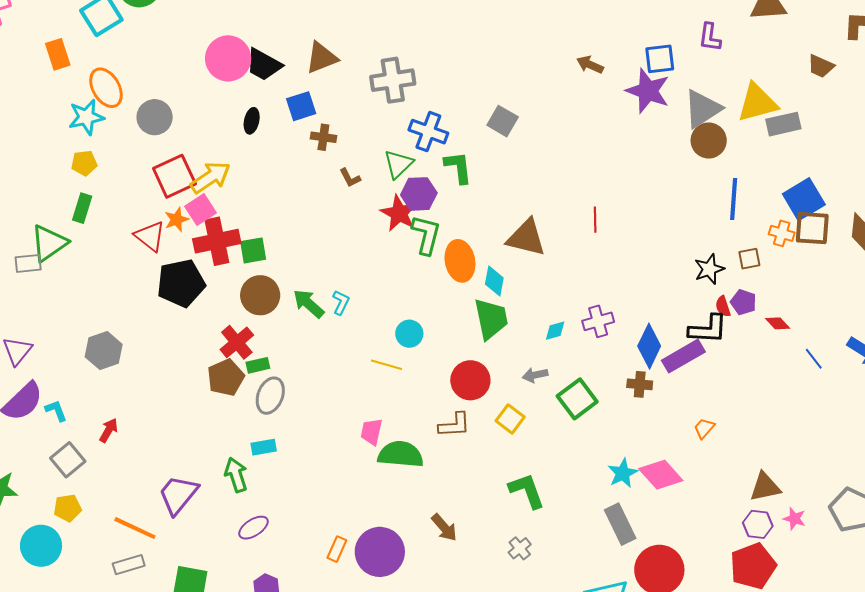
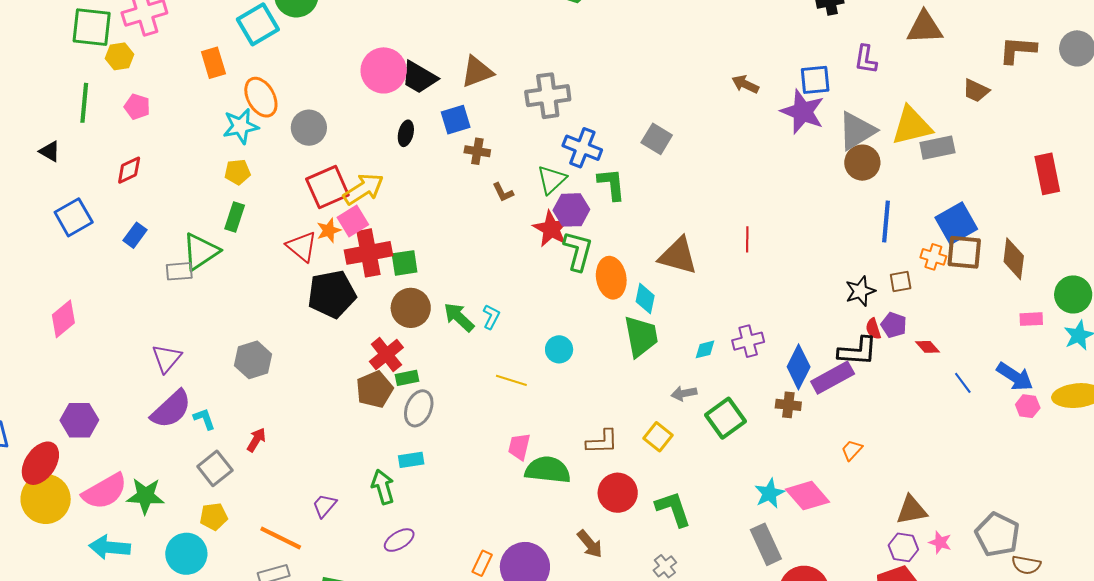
yellow line: (386, 365) -> (511, 380), moved
red circle: (470, 380) -> (618, 493), moved
purple trapezoid: (178, 495) -> (324, 506), size x0.6

